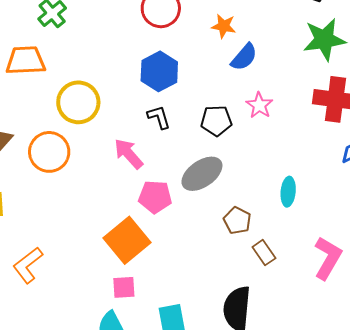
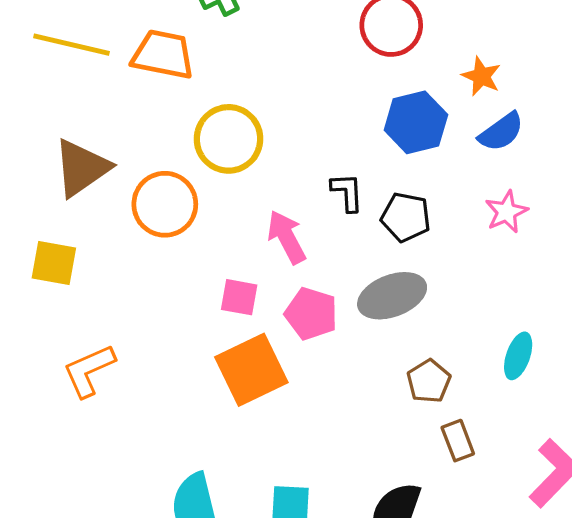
blue hexagon: (159, 71) -> (416, 122), moved
black pentagon: (216, 121) -> (406, 217), moved
pink square: (124, 287) -> (239, 297), moved

